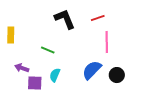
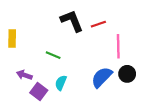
red line: (98, 18) -> (98, 24), moved
black circle: (117, 75) -> (127, 74), moved
purple square: (35, 83) -> (39, 92), turned 35

